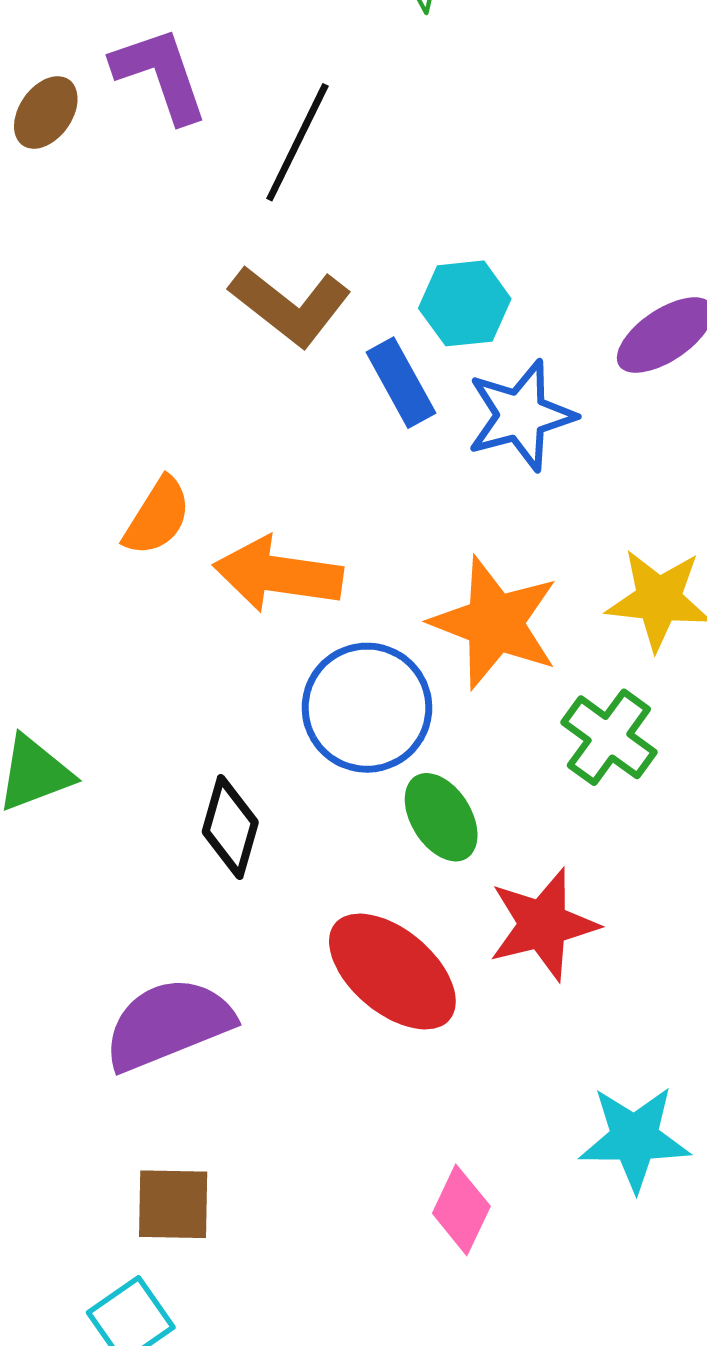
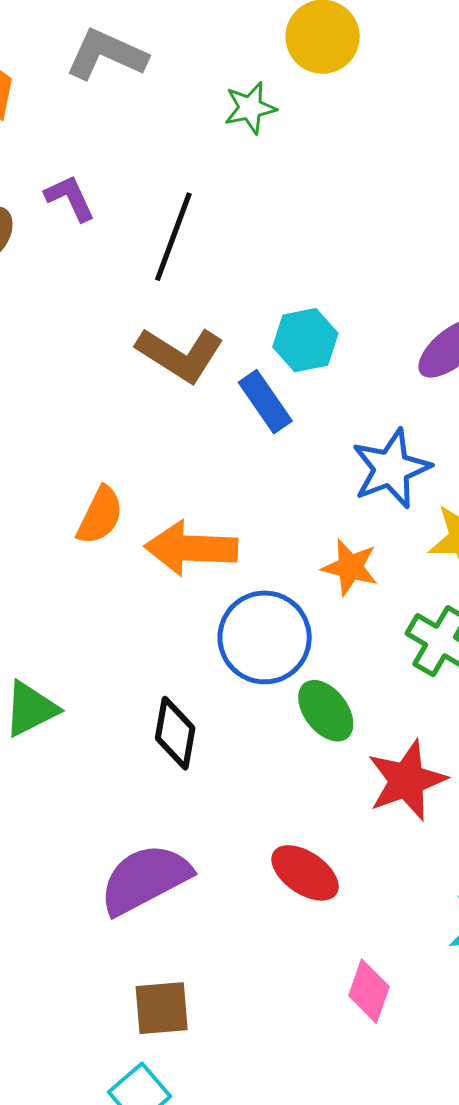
purple L-shape: (160, 74) -> (70, 198), size x0.7
blue star: (521, 415) -> (391, 469), moved
orange star: (495, 623) -> (350, 567), size x0.6
red ellipse: (392, 971) -> (305, 873), moved, size x0.7

